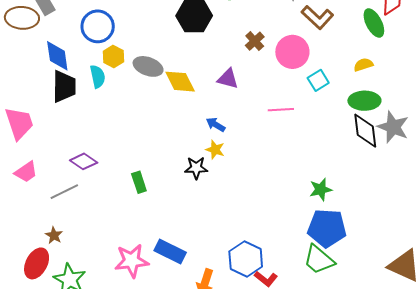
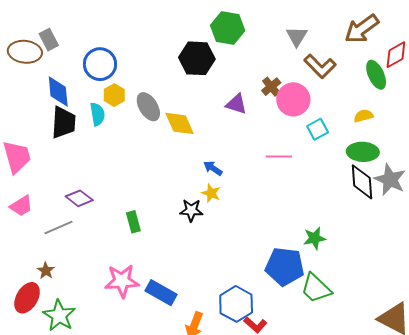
brown cross: (255, 41) -> (271, 87), moved
gray ellipse: (148, 66) -> (148, 107), turned 36
purple triangle: (228, 79) -> (236, 104), moved
blue pentagon: (327, 228) -> (285, 267), moved
green trapezoid: (319, 260) -> (316, 288), moved
pink star: (132, 261) -> (122, 281), moved

